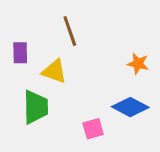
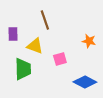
blue diamond: (130, 107) -> (85, 82), moved
pink square: (93, 129) -> (60, 59), moved

